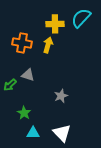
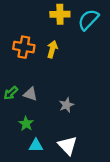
yellow cross: (55, 24) -> (60, 14), moved
gray triangle: (28, 75) -> (30, 94), moved

